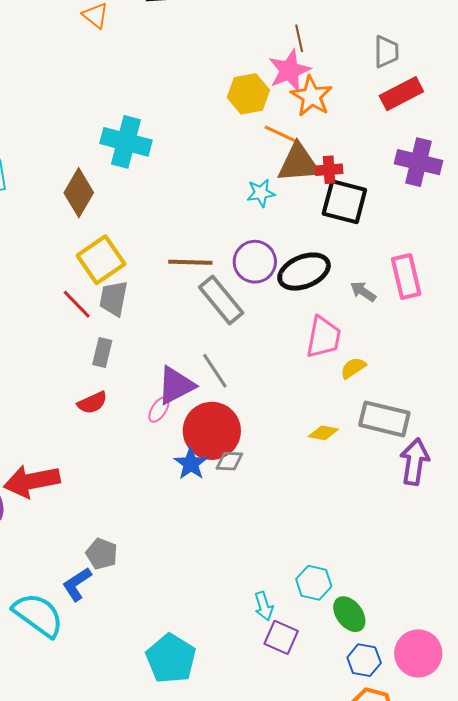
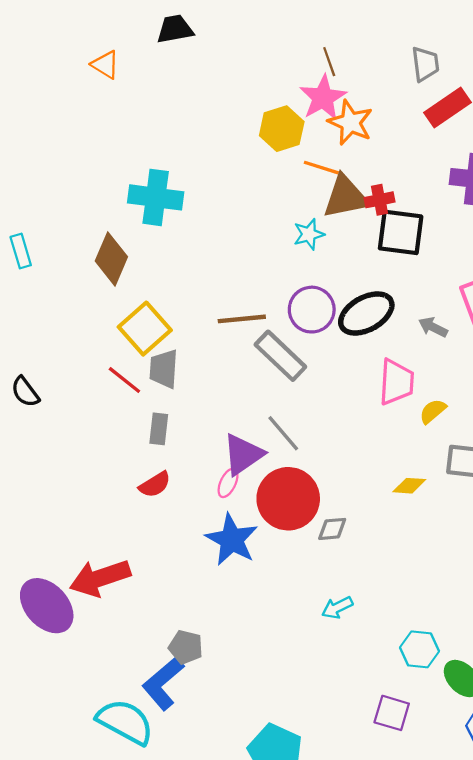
gray diamond: (229, 461) -> (332, 529), moved
blue star: (191, 464) -> (232, 540), moved, size x1.4
blue L-shape: (77, 584) -> (163, 683), size x1.4
cyan arrow: (264, 606) -> (337, 608), moved, turned 88

